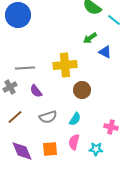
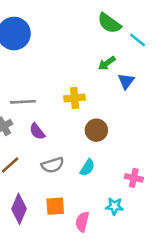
blue triangle: (105, 52) -> (126, 81), turned 40
yellow cross: (65, 65) -> (74, 98), size x0.7
pink semicircle: (74, 142) -> (82, 222), moved
purple diamond: (22, 151) -> (19, 209), turned 45

